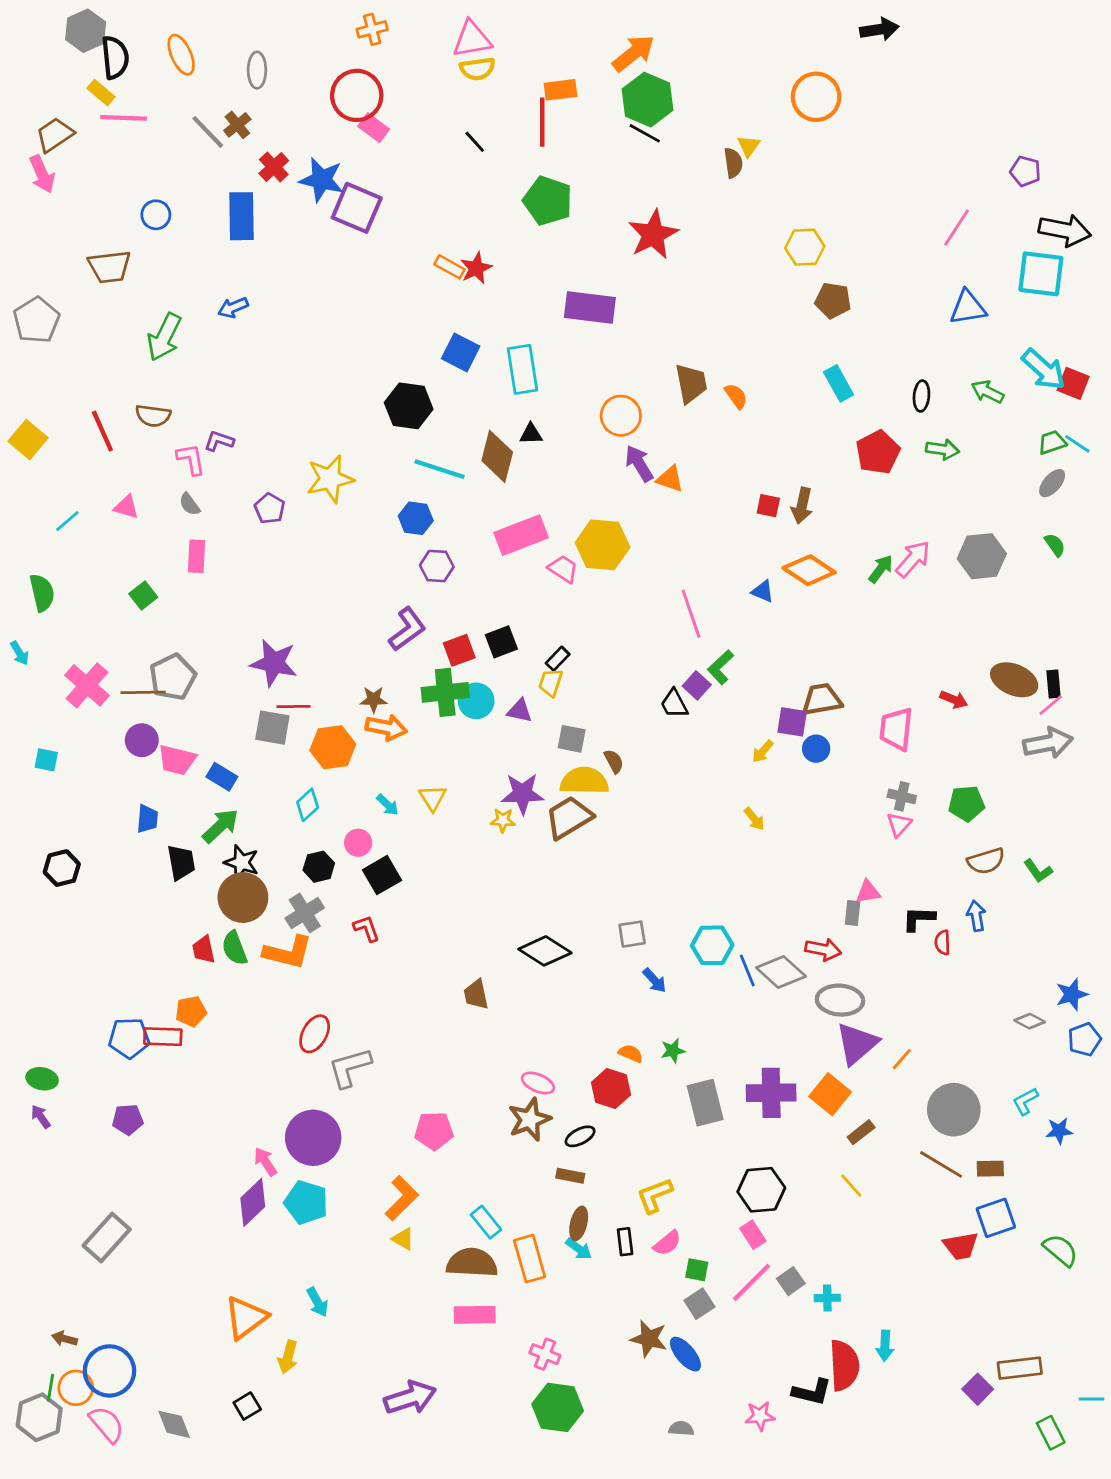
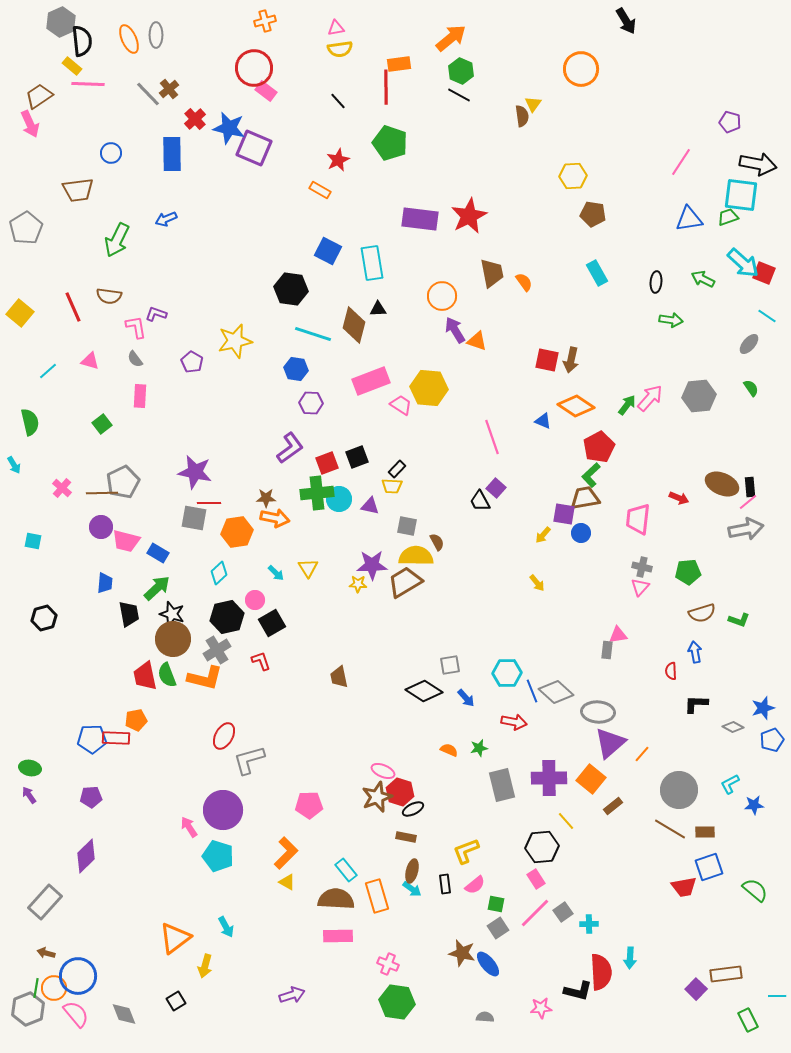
black arrow: (879, 29) -> (626, 21), turned 68
pink triangle: (472, 39) -> (336, 28), size x0.6
gray ellipse: (257, 70) -> (156, 35), moved
green hexagon: (648, 100) -> (461, 71), size x0.7
red star: (653, 234) -> (469, 216), moved
red star: (476, 268) -> (338, 160), moved
green trapezoid: (1052, 442) -> (728, 217), moved
red pentagon: (878, 452) -> (599, 447), moved
red square: (768, 506) -> (547, 360), size x1.4
green L-shape: (721, 667) -> (591, 475), moved
yellow trapezoid: (551, 683) -> (392, 486), turned -105
pink cross: (87, 685) -> (62, 488), size x0.6
black hexagon: (319, 867) -> (227, 617), size x1.5
green L-shape: (1038, 871) -> (739, 620), turned -35
black L-shape: (919, 919) -> (696, 704), moved
red trapezoid: (204, 950) -> (145, 676), size x1.4
red arrow: (823, 950) -> (514, 722), moved
black diamond: (545, 951) -> (424, 691), moved
brown trapezoid: (476, 994) -> (339, 677), moved
red hexagon: (611, 1089) -> (400, 792), moved
yellow line: (851, 1186) -> (566, 821), moved
purple diamond: (253, 1202) -> (86, 856), moved
gray rectangle: (107, 1238) -> (45, 902), moved
purple arrow: (410, 1398) -> (292, 995), size x0.7

